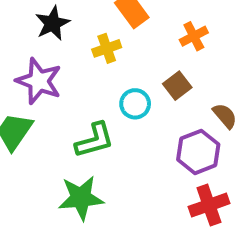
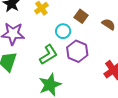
purple hexagon: (198, 152) -> (77, 51), moved

